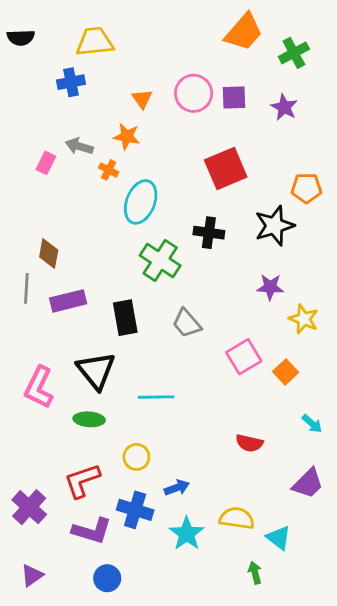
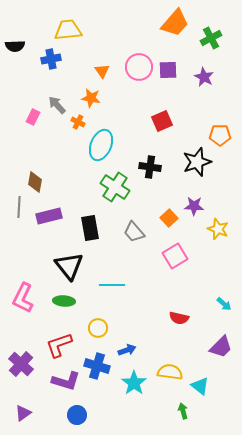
black semicircle: (21, 38) -> (15, 46), moved
gray arrow: (79, 146) -> (57, 105), turned 30
red square: (226, 169) -> (162, 121), size x0.7
orange square: (286, 372) -> (169, 218), moved
pink L-shape: (39, 387) -> (23, 298), moved

